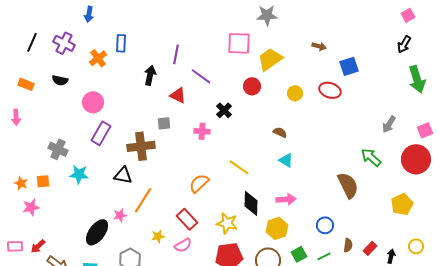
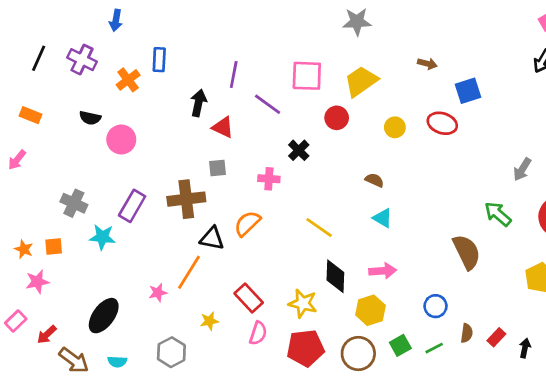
pink square: (239, 43) -> (307, 76), moved
black semicircle: (60, 80) -> (90, 118), moved
red triangle: (178, 95) -> (223, 127), moved
pink arrow: (16, 117) -> (17, 160), turned 42
purple rectangle: (101, 133) -> (132, 206), moved
black triangle: (123, 175) -> (212, 238), moved
orange semicircle: (199, 183) -> (247, 223), moved
black ellipse: (97, 232) -> (104, 316), moved
pink semicircle: (183, 245) -> (258, 333), moved, turned -42
pink rectangle: (15, 246) -> (16, 321), moved, turned -42

